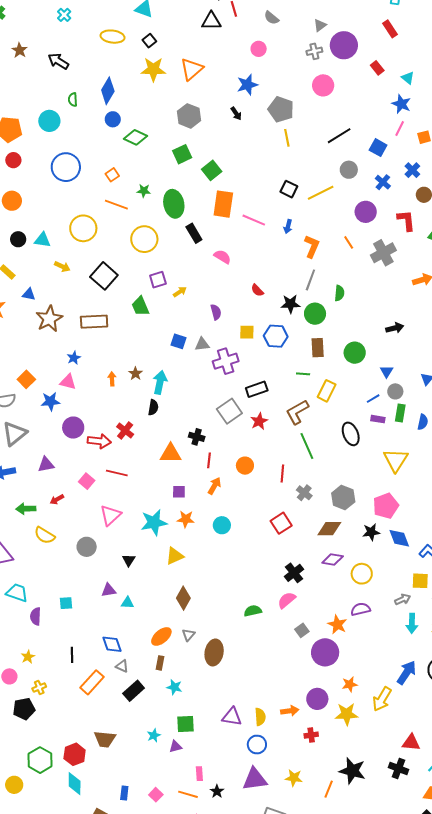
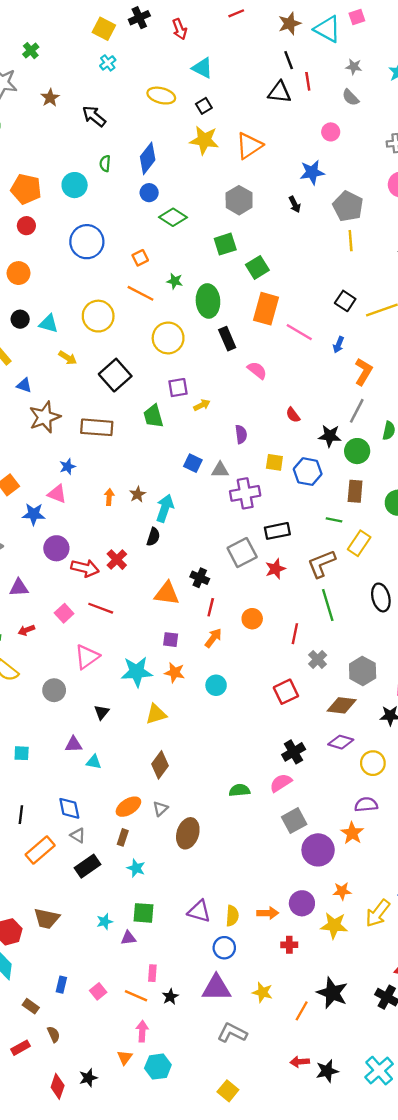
orange star: (337, 624) -> (352, 833), moved
gray square: (302, 630) -> (294, 821), size x1.5

